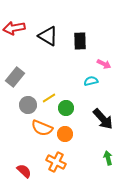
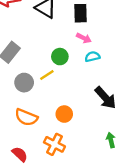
pink arrow: (104, 64) -> (84, 38), moved
green circle: (66, 108) -> (60, 57), moved
orange semicircle: (42, 128) -> (26, 117), moved

